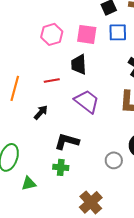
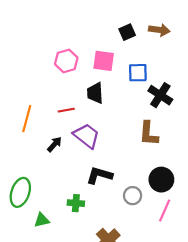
blue square: (118, 32) -> (138, 73), moved
purple trapezoid: (87, 101) -> (87, 136), moved
black L-shape: (67, 141) -> (99, 175), moved

